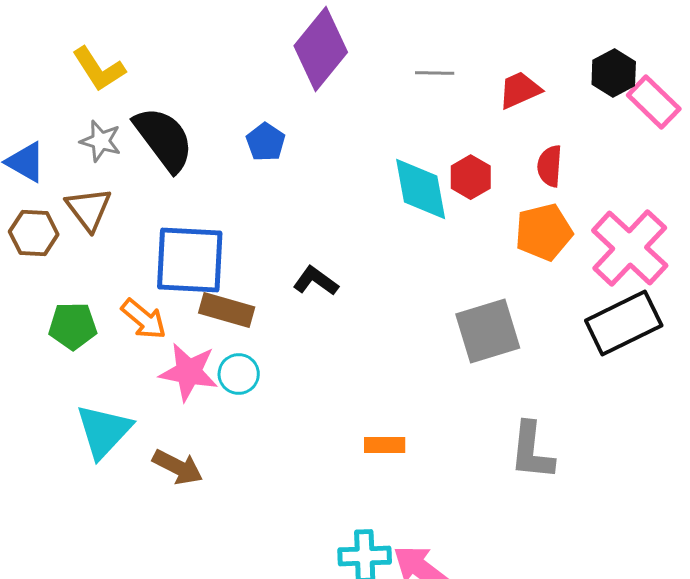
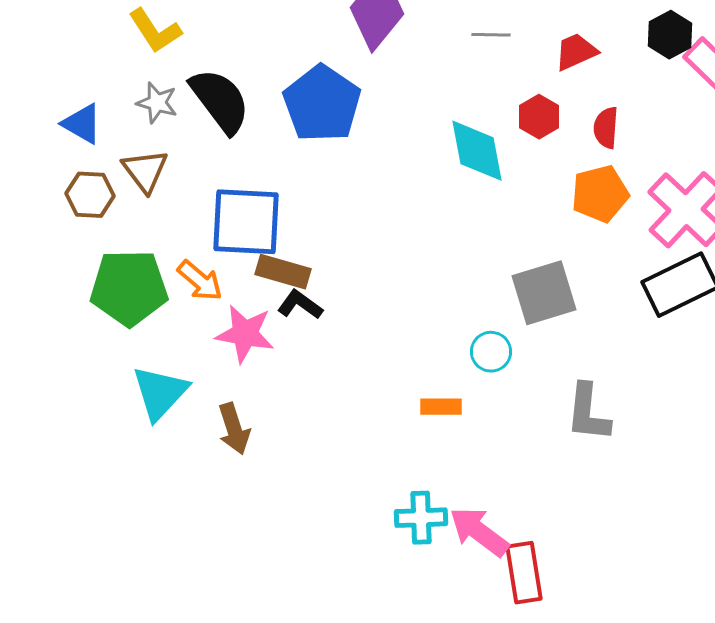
blue pentagon: (266, 142) -> (322, 104), size x2.0
red hexagon: (471, 177) -> (539, 117), moved
black L-shape: (316, 281) -> (300, 305), moved
green pentagon: (73, 326) -> (129, 288), size x1.6
cyan circle: (239, 374) -> (491, 352), moved
brown arrow: (178, 467) -> (234, 429), turned 45

